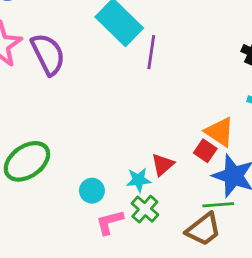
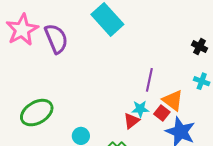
purple line: (151, 52) -> (149, 80), moved
cyan star: (139, 180) -> (140, 109), moved

